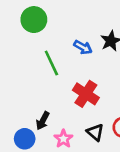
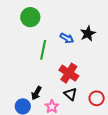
green line: (51, 63) -> (43, 50), turned 36
black triangle: (95, 132) -> (70, 94), moved

